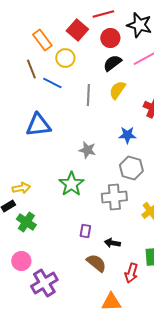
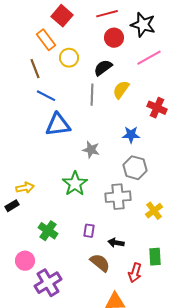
red square: (77, 30) -> (62, 16), moved
black semicircle: (112, 63) -> (103, 68), moved
blue line: (52, 83) -> (46, 96), moved
blue triangle: (38, 125) -> (58, 125), moved
green cross: (26, 222) -> (48, 231), moved

